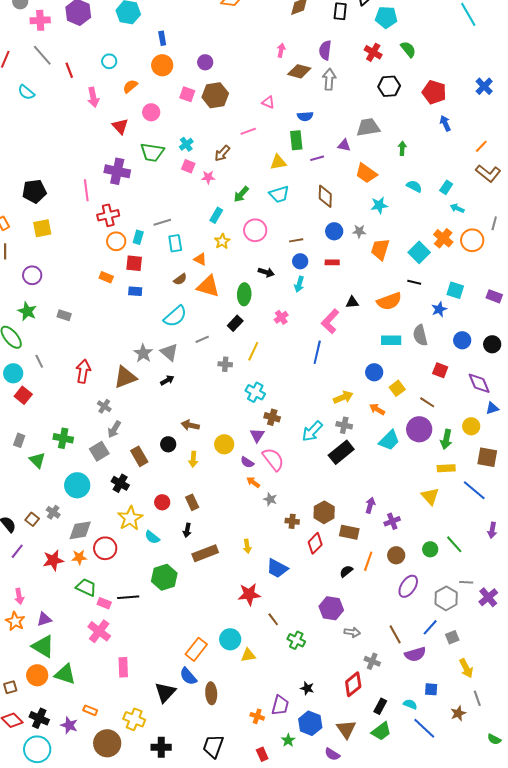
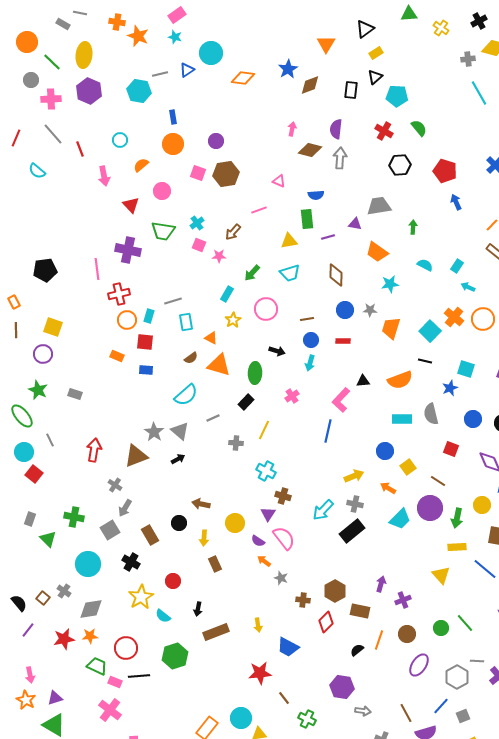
yellow square: (42, 228) -> (53, 327), moved, turned 30
brown rectangle: (192, 502) -> (215, 564), moved
red circle: (105, 548) -> (126, 648), moved

